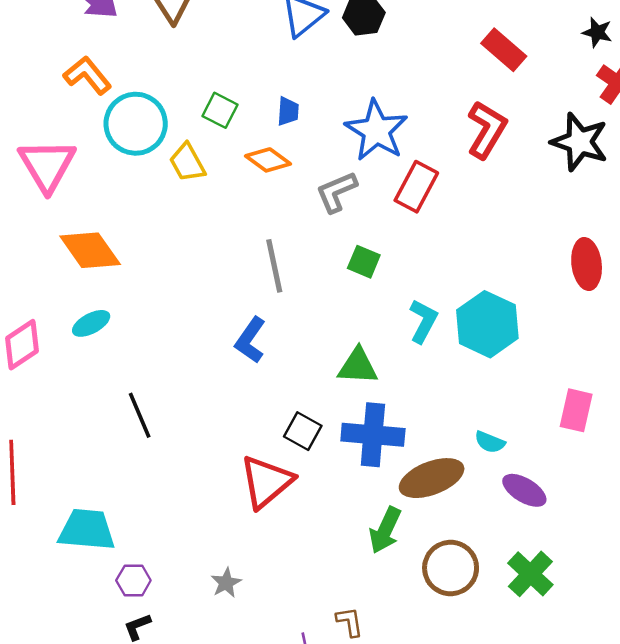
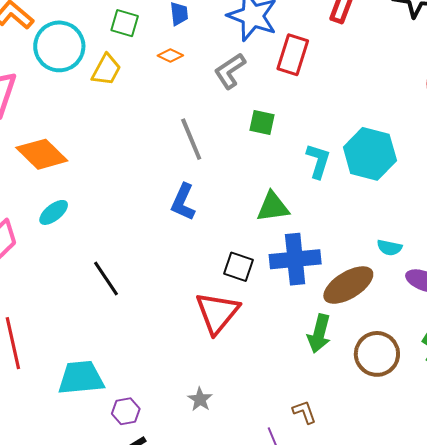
orange diamond: (268, 160) -> (170, 56), size x0.7
yellow trapezoid: (187, 163) -> (106, 70), turned -112

